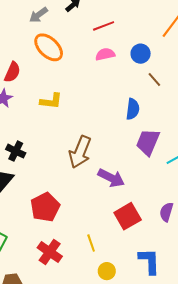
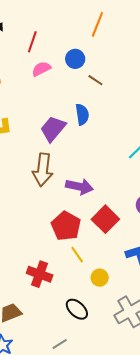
red line: (104, 26) -> (32, 42), turned -35
purple trapezoid: (148, 142) -> (53, 129), moved, turned 32
red pentagon: (45, 207) -> (66, 226), moved

